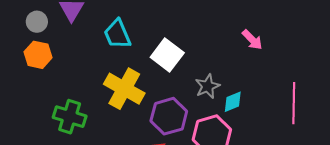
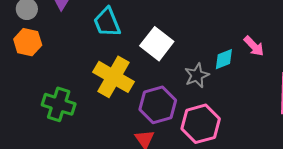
pink arrow: (252, 40) -> (254, 46), moved
cyan diamond: (233, 102) -> (224, 59), moved

